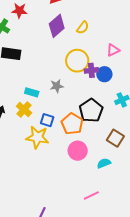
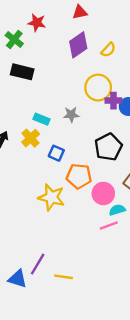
orange pentagon: (72, 124) -> (79, 176), moved, turned -30
yellow star: (37, 137) -> (51, 197), moved
pink circle: (78, 151) -> (103, 193), moved
pink line: (91, 195) -> (109, 226), moved

